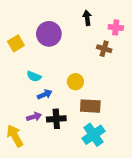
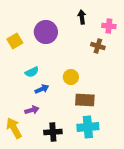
cyan semicircle: (34, 76) -> (32, 72), turned -48
black cross: (56, 119) -> (53, 132), moved
cyan cross: (93, 135) -> (88, 127), turned 30

